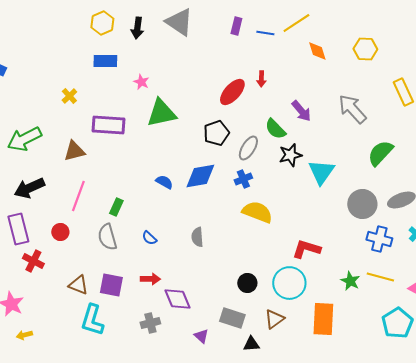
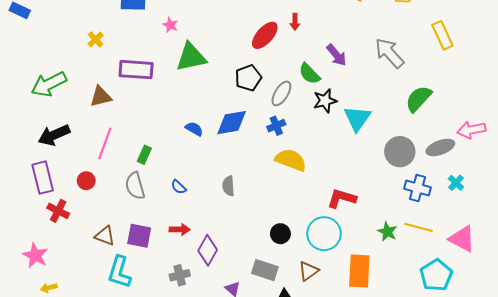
purple diamond: (177, 299) -> (208, 250), turned 52

